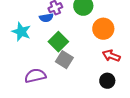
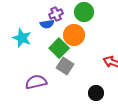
orange circle: (103, 29) -> (74, 35), moved
black circle: (107, 81) -> (96, 93), moved

